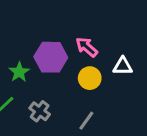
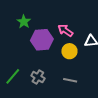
green star: (19, 72) -> (24, 22), moved
gray line: (86, 121) -> (70, 80), turned 72

